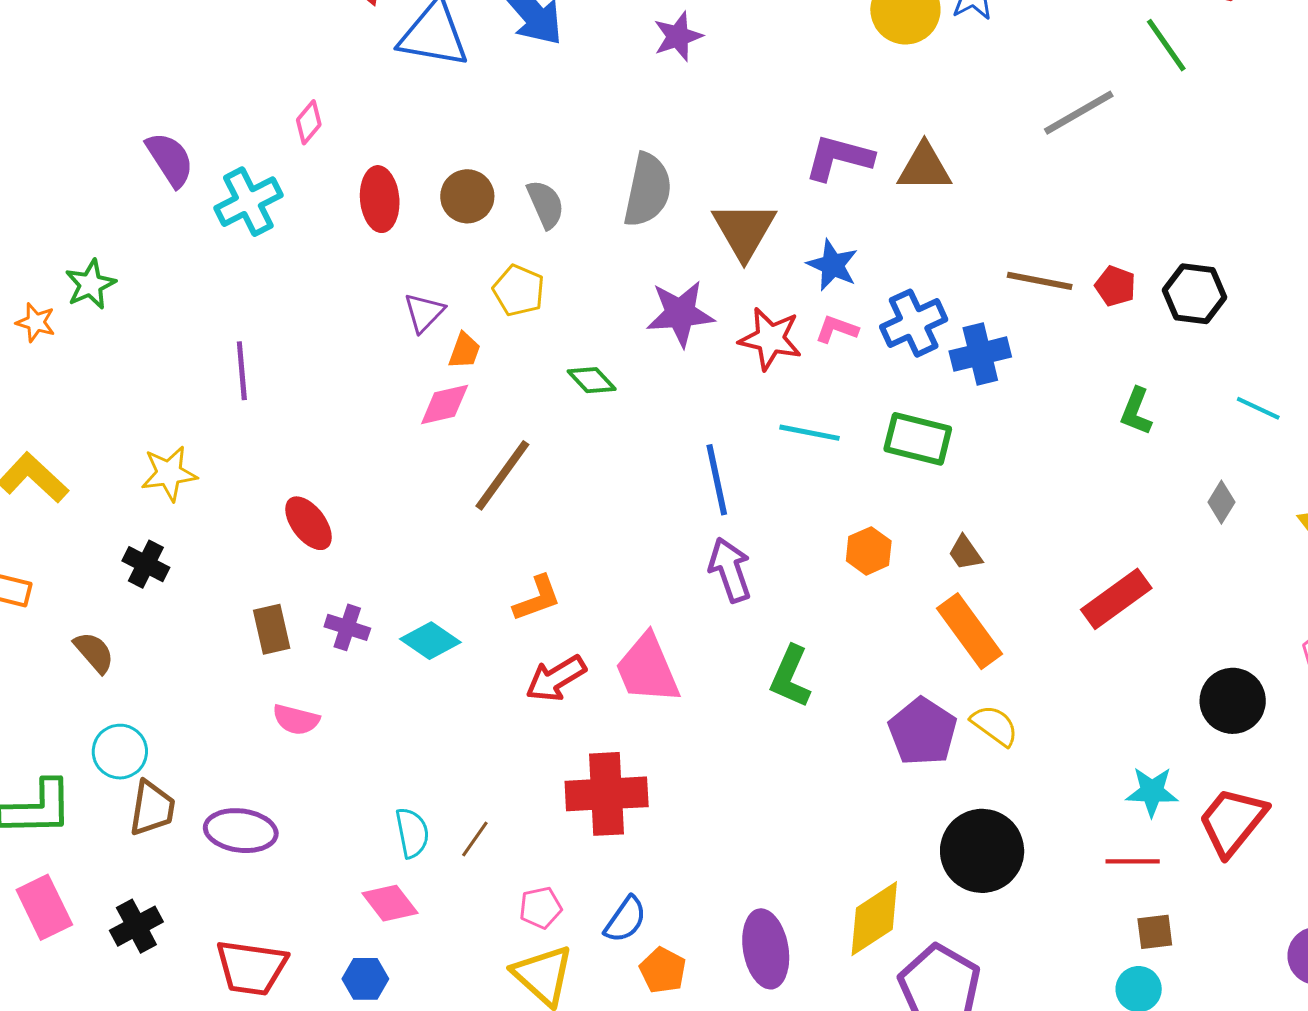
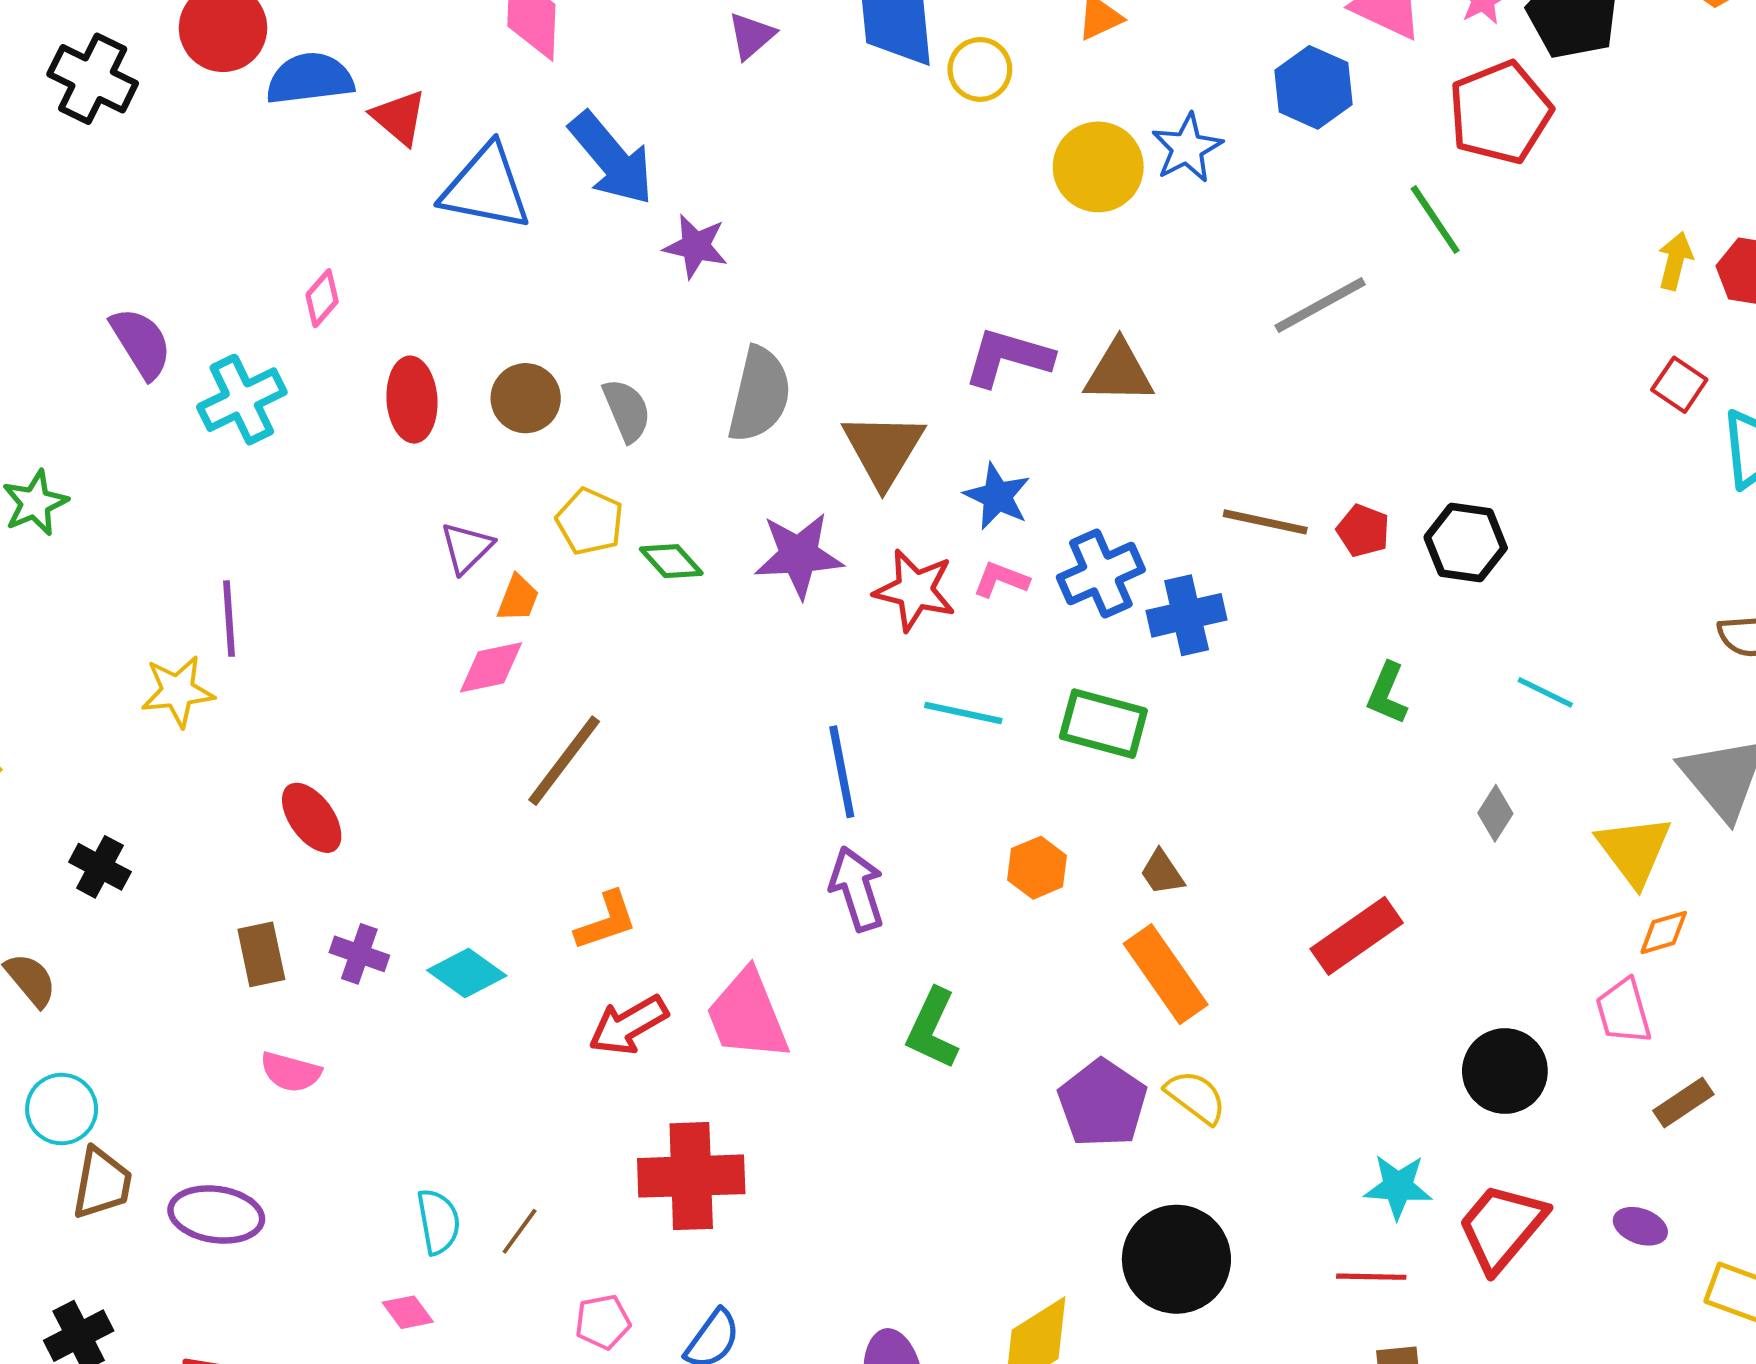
purple star: (678, 36) -> (696, 246), moved, turned 30
green diamond: (592, 380) -> (671, 561), moved
yellow star: (169, 473) -> (178, 691), moved
pink diamond: (390, 903) -> (408, 1312), size x0.7

